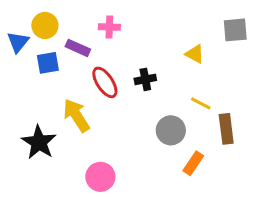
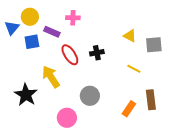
gray square: (235, 30) -> (154, 45), moved
brown rectangle: (226, 129) -> (151, 100), moved
gray circle: (171, 130) -> (90, 96), moved

